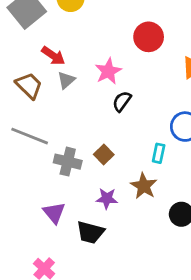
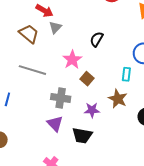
pink star: (108, 71) -> (72, 60), moved
gray cross: (68, 162) -> (61, 98), moved

